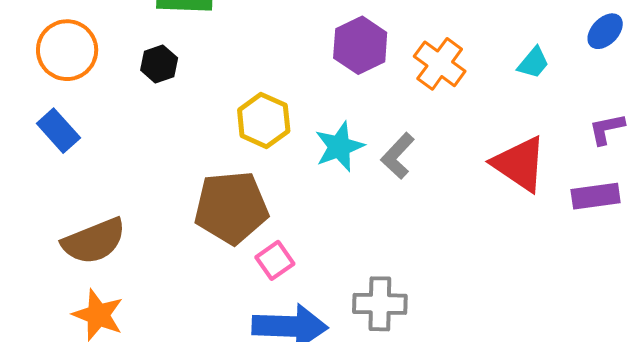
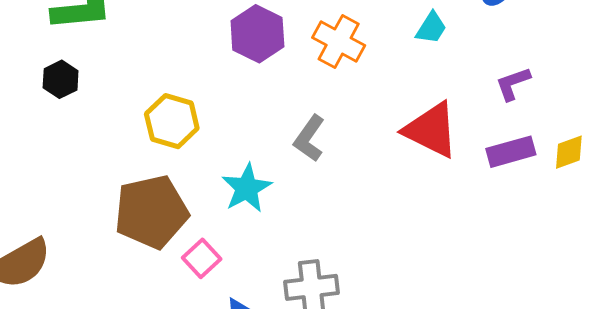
cyan star: (339, 147) -> (247, 188), moved

